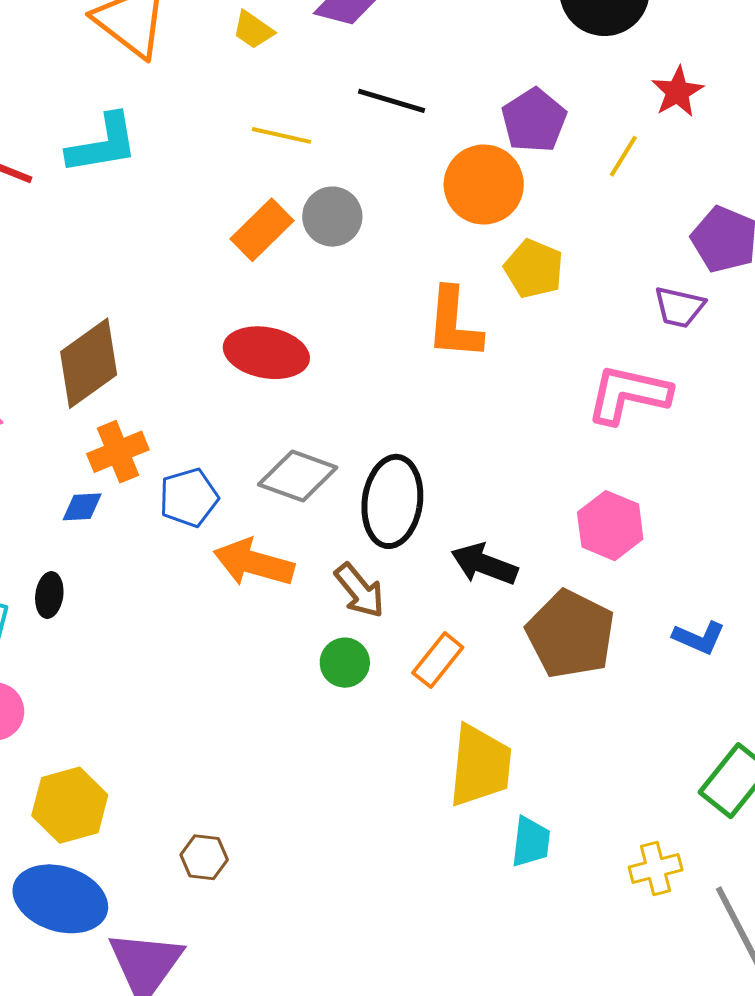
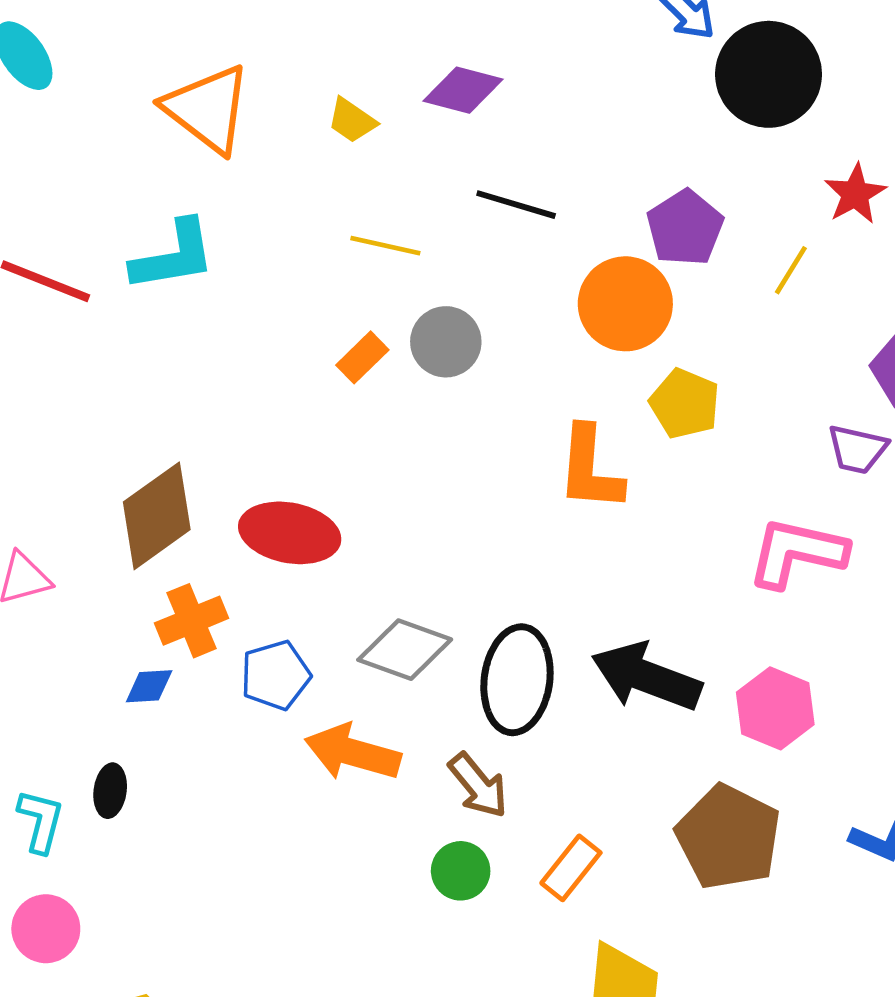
orange rectangle: (262, 230) -> (362, 357), size x0.7
red ellipse: (266, 353) -> (290, 533), moved
black arrow: (484, 564) -> (646, 677), moved, size x1.4

